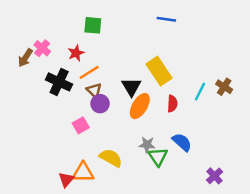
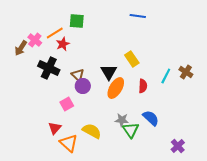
yellow rectangle: (159, 71) -> (132, 59), size x0.7
orange line: (89, 72) -> (55, 33), moved
orange triangle: (83, 172) -> (69, 143), turned 42
red triangle: (66, 180) -> (55, 128), moved

